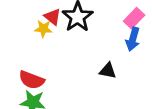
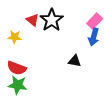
yellow star: (43, 29) -> (15, 37), moved

